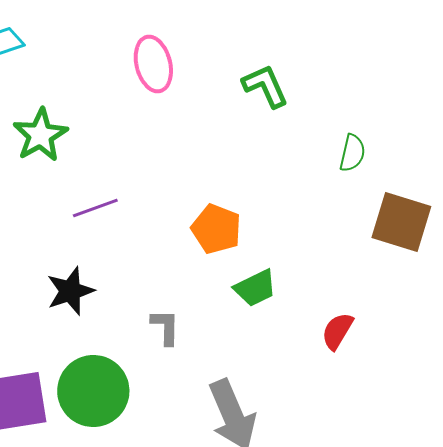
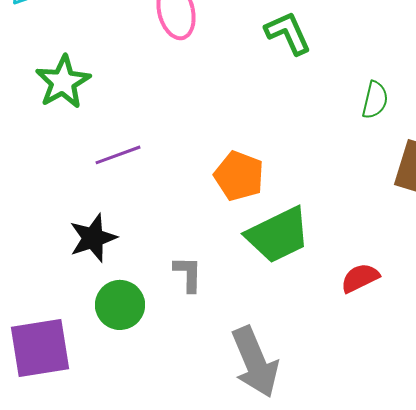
green trapezoid: (255, 288) -> (278, 235), size x1.5
red semicircle: (337, 331) -> (360, 278), turned 33
green circle: (93, 391) -> (120, 305), moved, size x0.7

